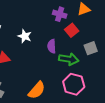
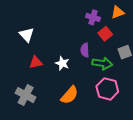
white star: (25, 36) -> (62, 63), moved

